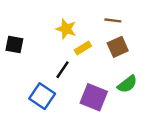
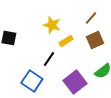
brown line: (113, 20) -> (91, 18), turned -56
purple square: (94, 97) -> (75, 82), turned 30

